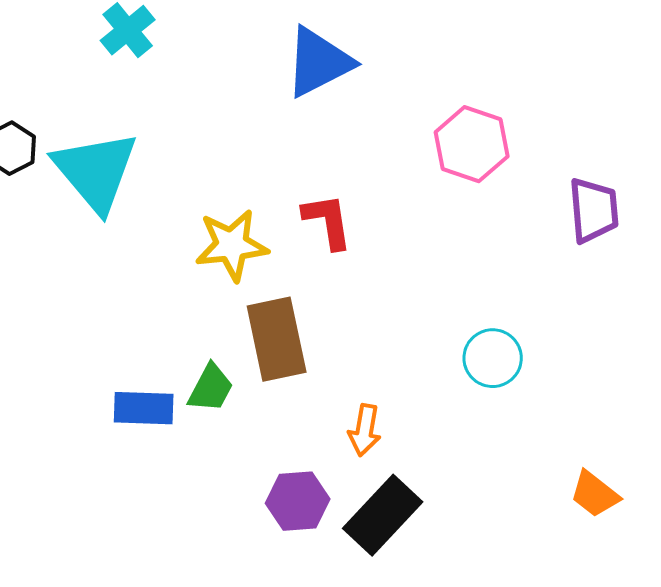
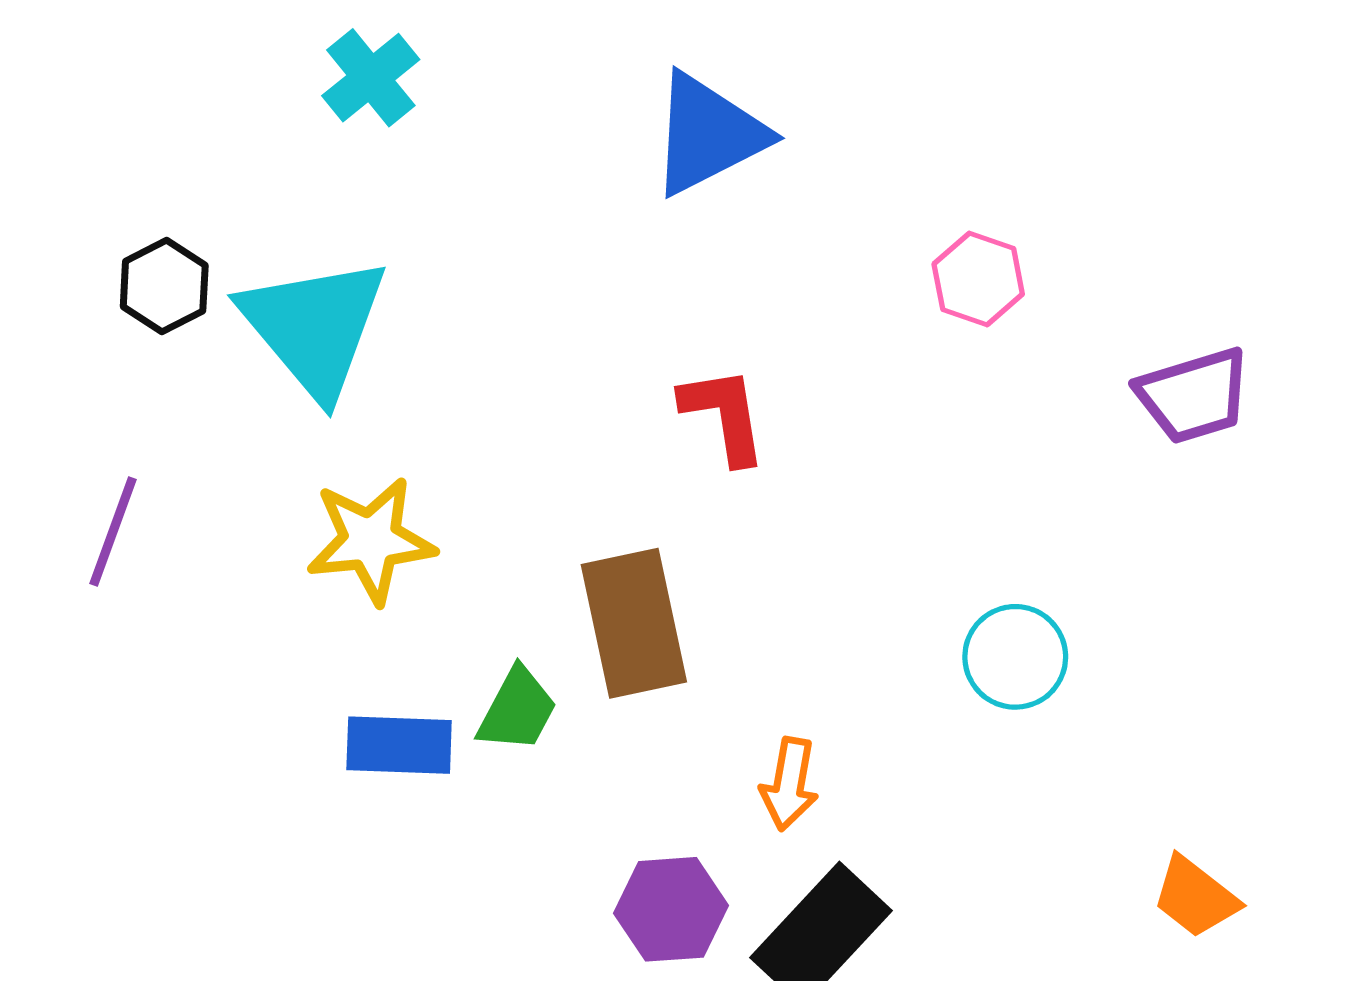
pink hexagon: (472, 144) -> (978, 279), size x0.7
purple trapezoid: (594, 210) -> (1194, 396), turned 78
yellow star: (232, 245) -> (371, 540), moved

